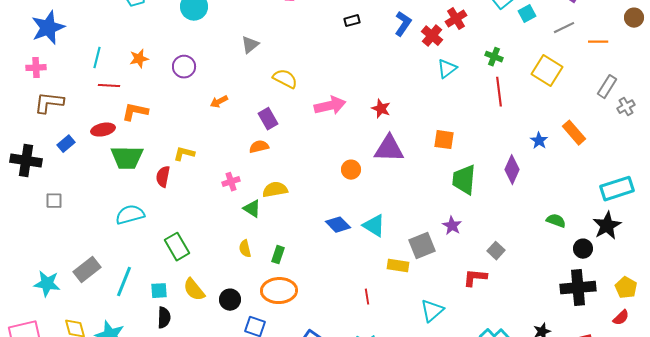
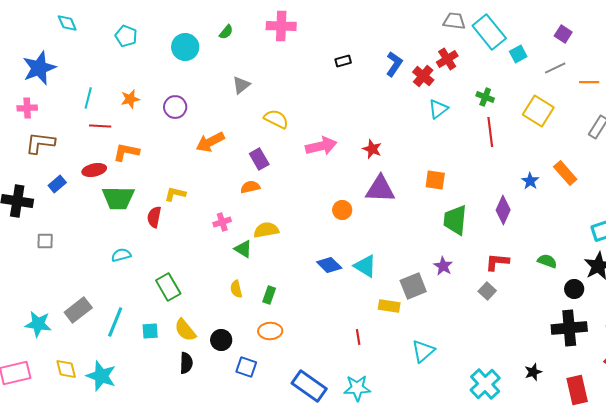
orange arrow: (219, 102) -> (210, 142), size x1.6
cyan semicircle: (130, 215) -> (121, 255), size x0.7
red L-shape: (475, 278) -> (497, 262), moved
orange ellipse: (279, 291) -> (270, 331), size x0.7
black semicircle: (164, 318) -> (186, 363), moved

